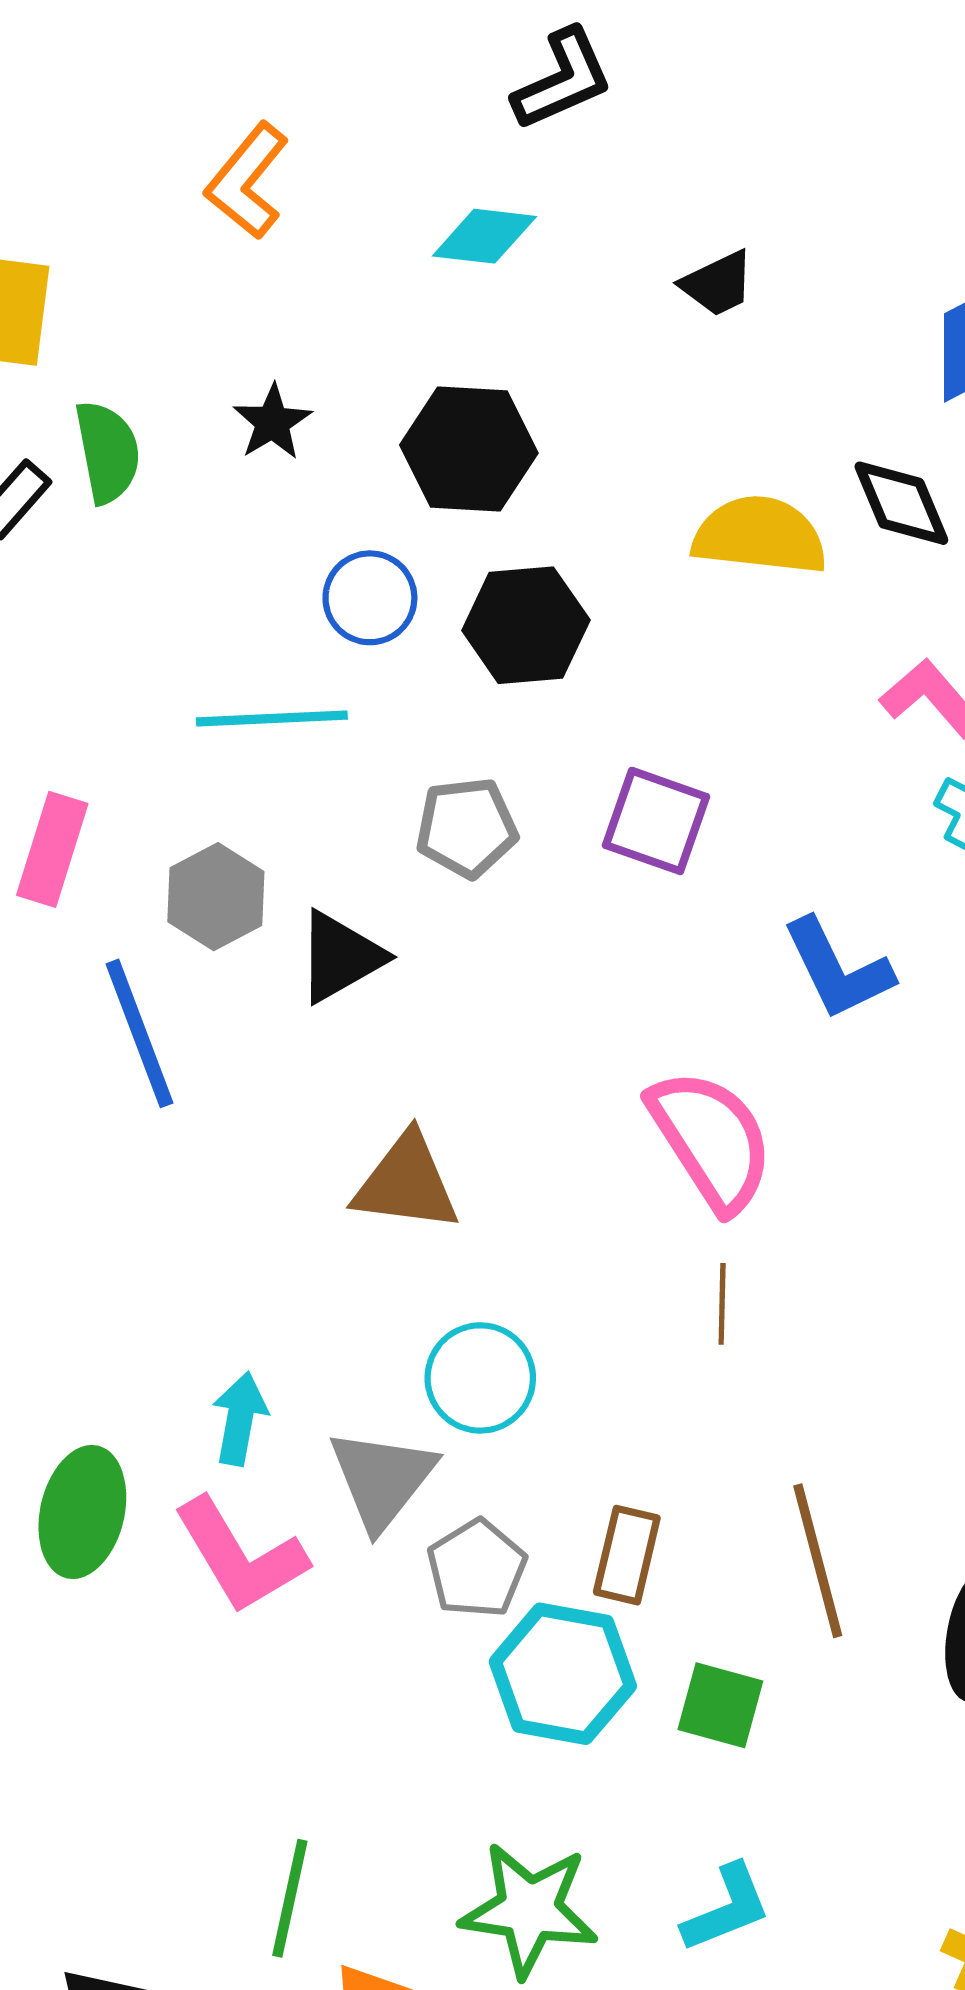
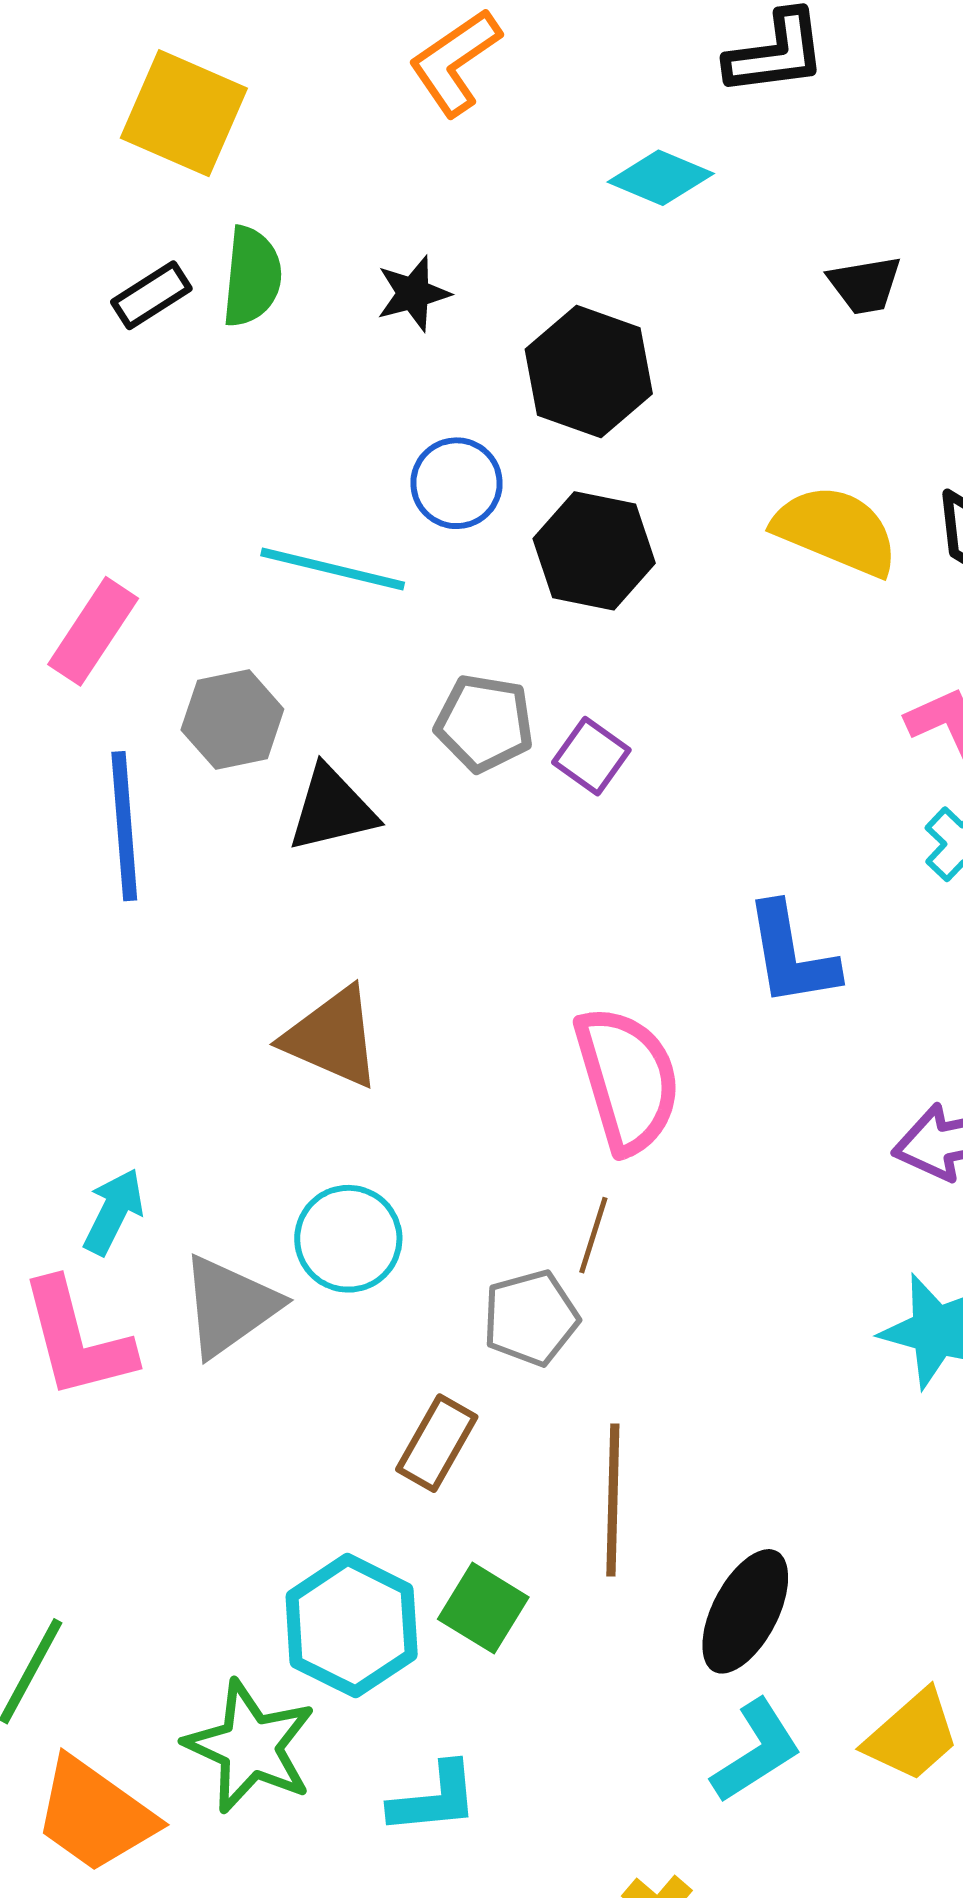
purple square: (656, 821) -> (591, 756), moved, size x0.7
gray pentagon: (477, 1569) -> (531, 1318), moved
cyan hexagon: (563, 1674) -> (352, 1626), moved

